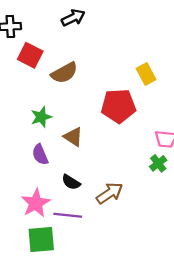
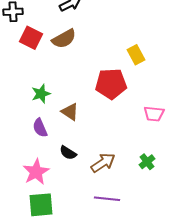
brown semicircle: (64, 73) -> (64, 39), moved
green cross: (158, 163) -> (147, 162), moved
purple line: (68, 215) -> (107, 199), moved

